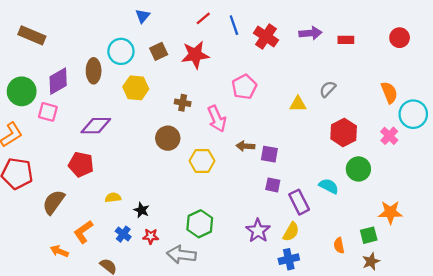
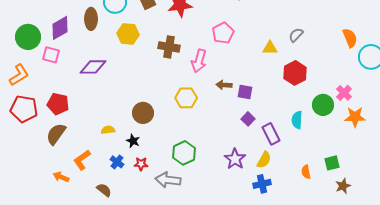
brown cross: (183, 103) -> (169, 47), size x1.5
pink arrow: (217, 119) -> (199, 61), turned 40
red hexagon: (344, 132) -> (295, 73), moved
pink cross: (389, 136) -> (344, 93), moved
brown circle: (168, 138) -> (143, 113), moved
red pentagon: (81, 164) -> (58, 104), moved
purple square: (273, 185) -> (248, 119), turned 32
cyan semicircle: (329, 186) -> (297, 120), turned -114
orange star: (390, 212) -> (355, 117), moved
brown star: (371, 261) -> (343, 186), moved

